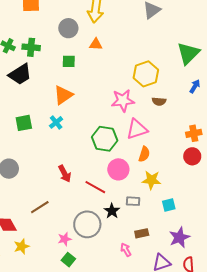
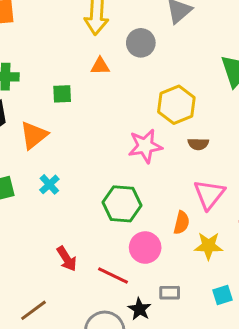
gray circle: (68, 28) -> (141, 43), moved
orange triangle: (63, 95) -> (34, 135), moved
pink triangle: (137, 129) -> (209, 194), moved, turned -30
yellow star: (151, 180) -> (208, 246), moved

